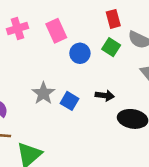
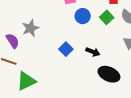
gray star: (43, 93) -> (30, 28), moved

